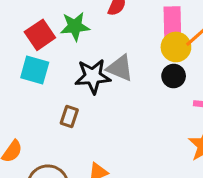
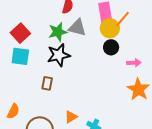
green star: (75, 26) -> (58, 32), moved
gray triangle: (120, 68) -> (77, 28), moved

